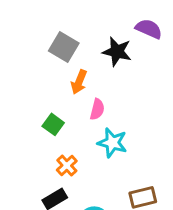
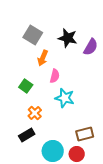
purple semicircle: (149, 29) -> (91, 47), moved, turned 96

